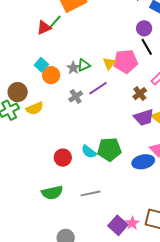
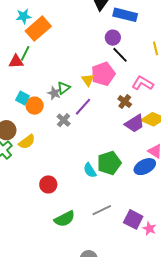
red triangle: (44, 28) -> (16, 62), turned 35
cyan semicircle: (89, 152) -> (90, 170), turned 35
red circle: (63, 158) -> (48, 184), moved
purple square: (118, 225) -> (133, 219), moved

